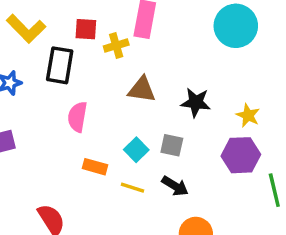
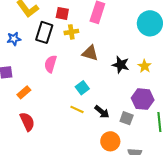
yellow cross: (116, 45) -> (71, 32), moved
yellow star: (248, 115) -> (145, 66), moved
gray square: (172, 145) -> (127, 118), moved
orange rectangle: (95, 167) -> (24, 92), moved, turned -64

